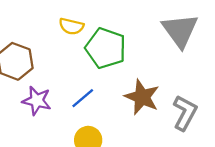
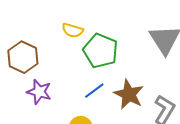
blue line: (83, 98) -> (94, 91), moved

